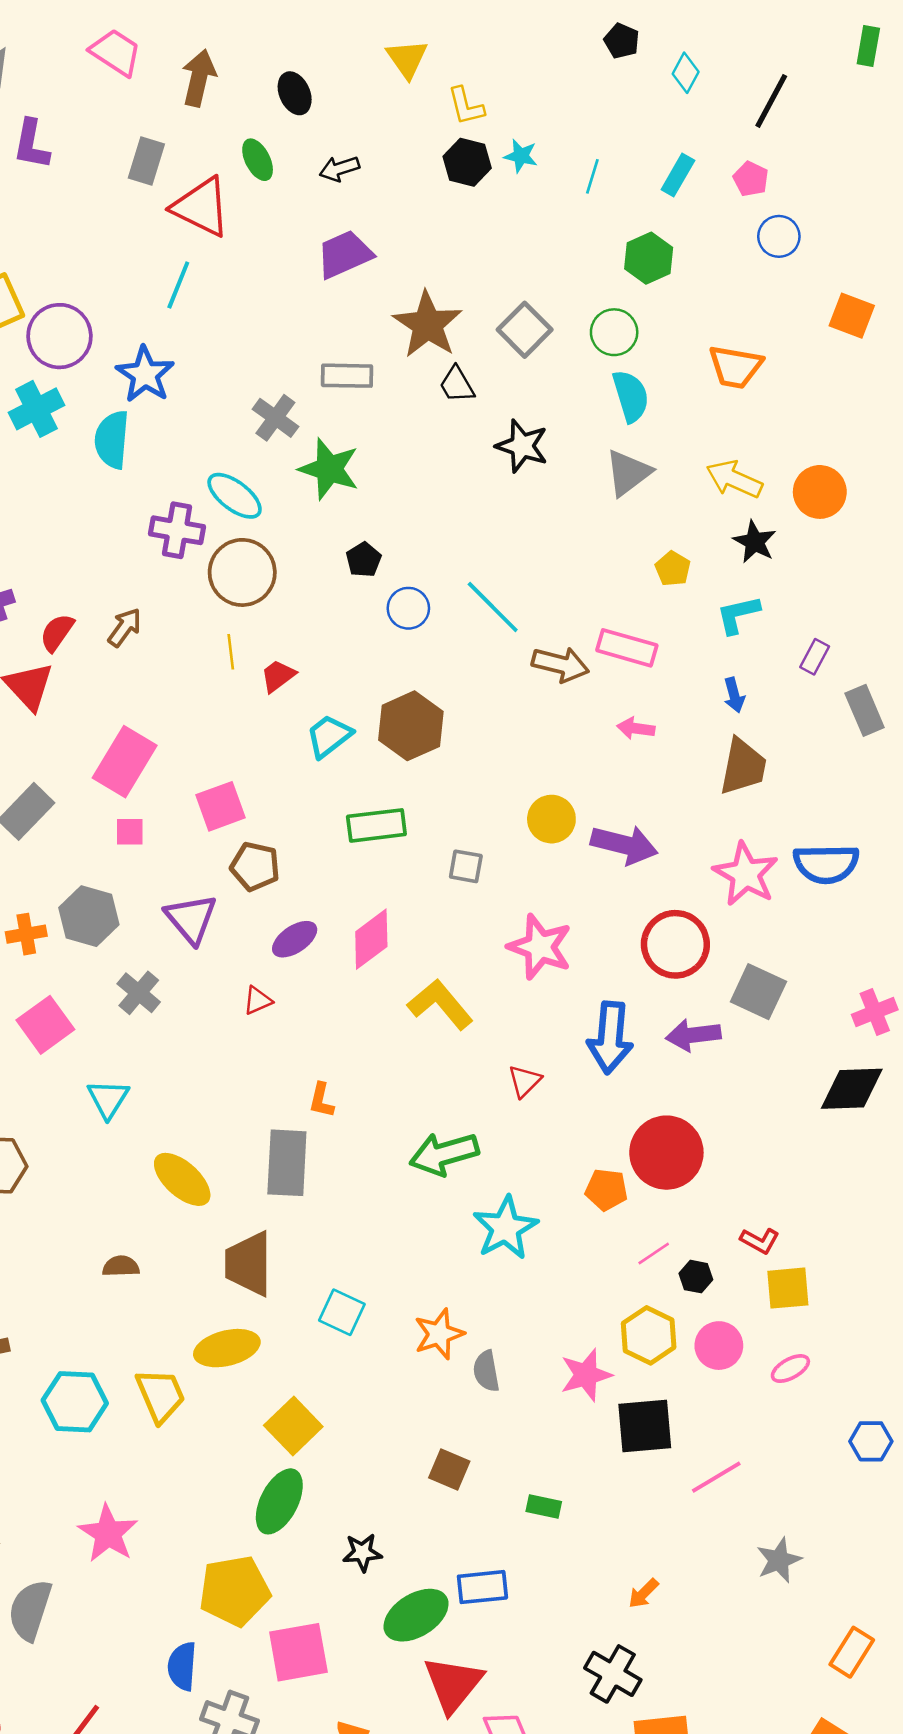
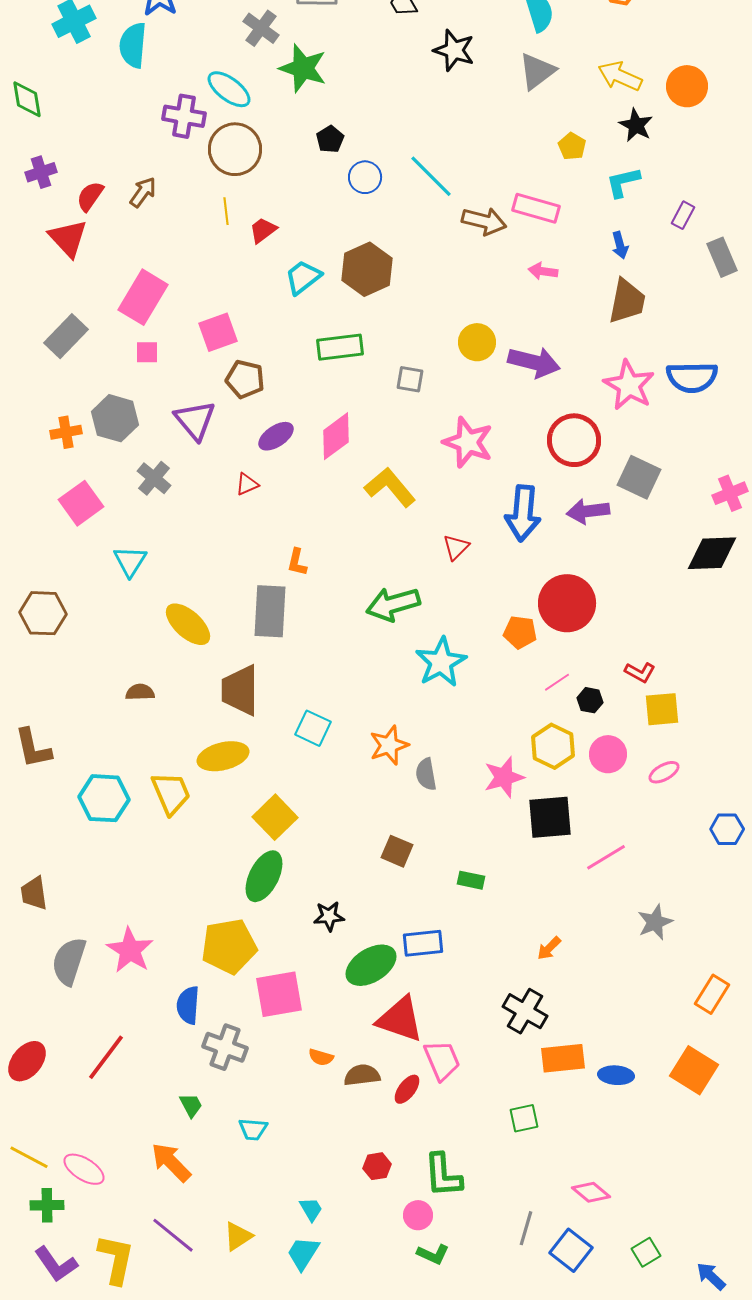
pink star: (108, 1533) -> (130, 950), moved
red triangle: (453, 1684) -> (400, 1019), turned -50

